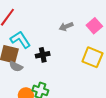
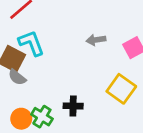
black cross: (43, 55) -> (73, 106), moved

